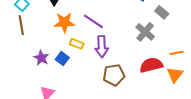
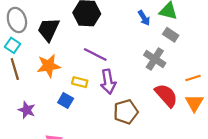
orange star: (64, 22) -> (49, 66), moved
purple star: (41, 58) -> (27, 110), moved
red semicircle: (151, 65) -> (166, 95), turned 70

